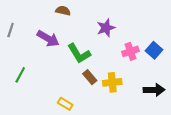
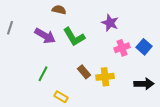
purple star: (106, 28) -> (110, 23), moved, turned -30
green L-shape: (79, 54) -> (74, 37), moved
green line: (20, 75) -> (43, 74), moved

